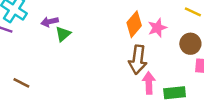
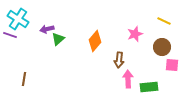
orange diamond: (134, 24) -> (95, 41), moved
brown arrow: (138, 60) -> (119, 60), size x0.7
brown line: (21, 83) -> (24, 79), turned 72

